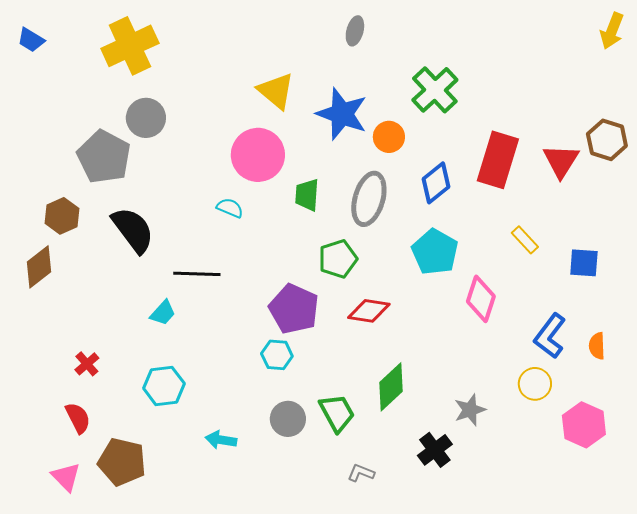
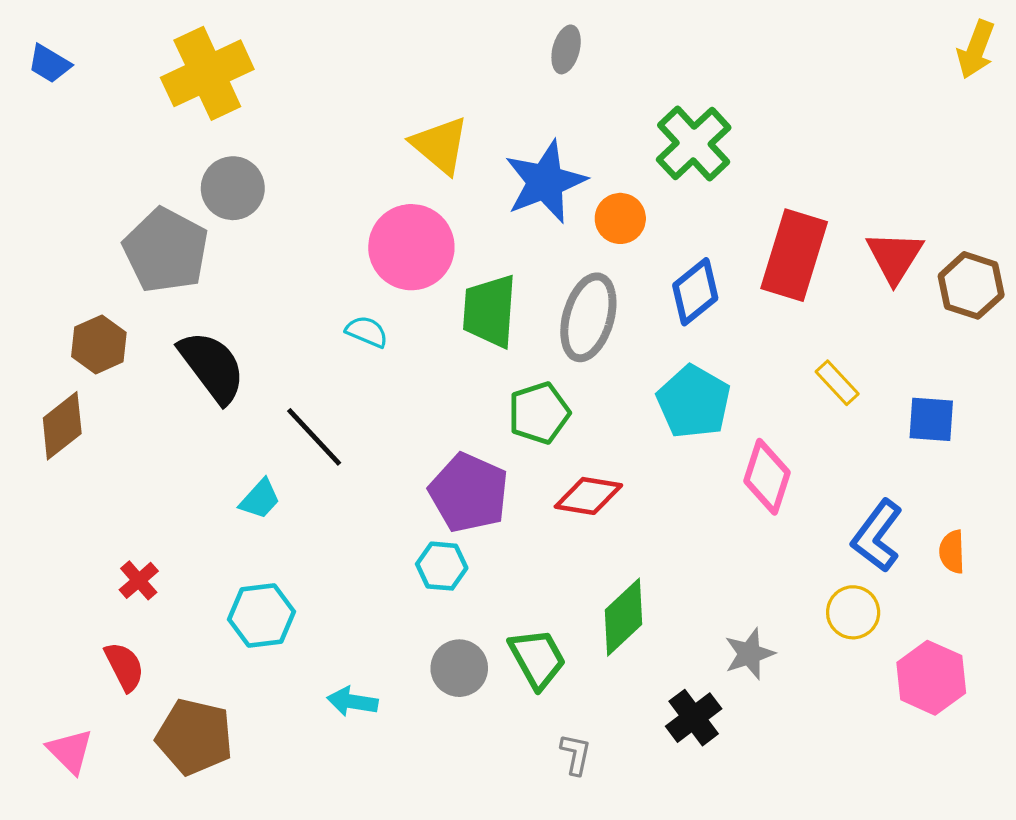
blue star: (342, 114) -> (545, 182), turned 30
brown hexagon: (607, 140) -> (971, 285), moved
green trapezoid: (307, 195) -> (490, 311), size x1.4
black line: (197, 274) -> (314, 437), turned 45
gray L-shape: (361, 473) -> (576, 754), turned 80
pink triangle: (66, 477) -> (70, 751), moved

